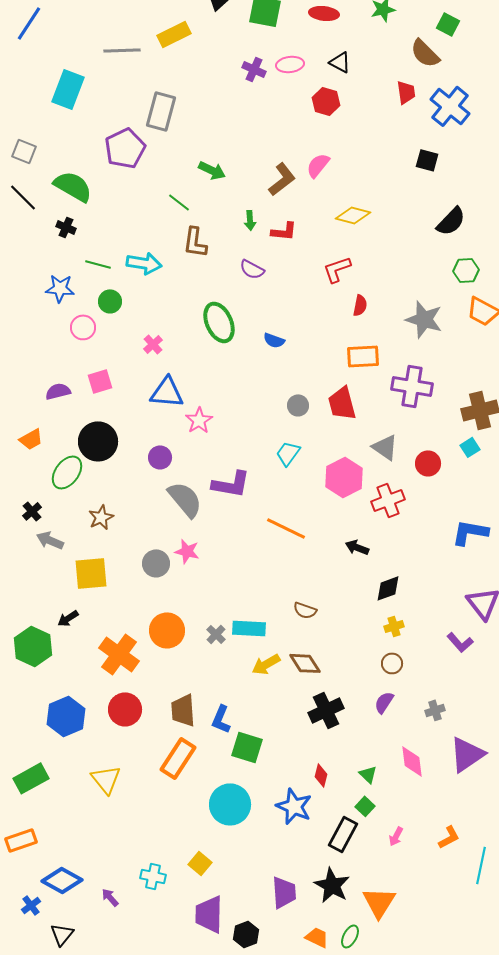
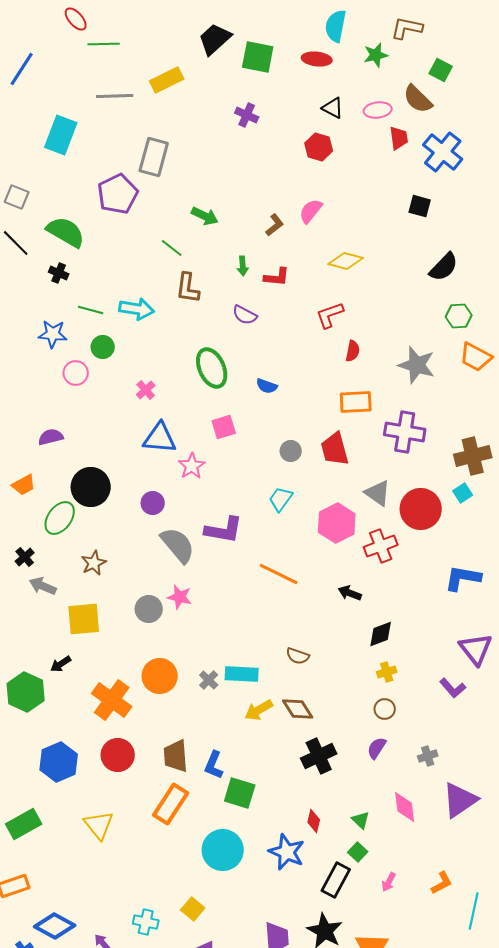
pink ellipse: (290, 64) -> (378, 110), moved
brown L-shape: (282, 179) -> (275, 225), size x0.7
pink square: (100, 381) -> (224, 427), moved
red circle: (428, 463) -> (421, 509), size x1.6

